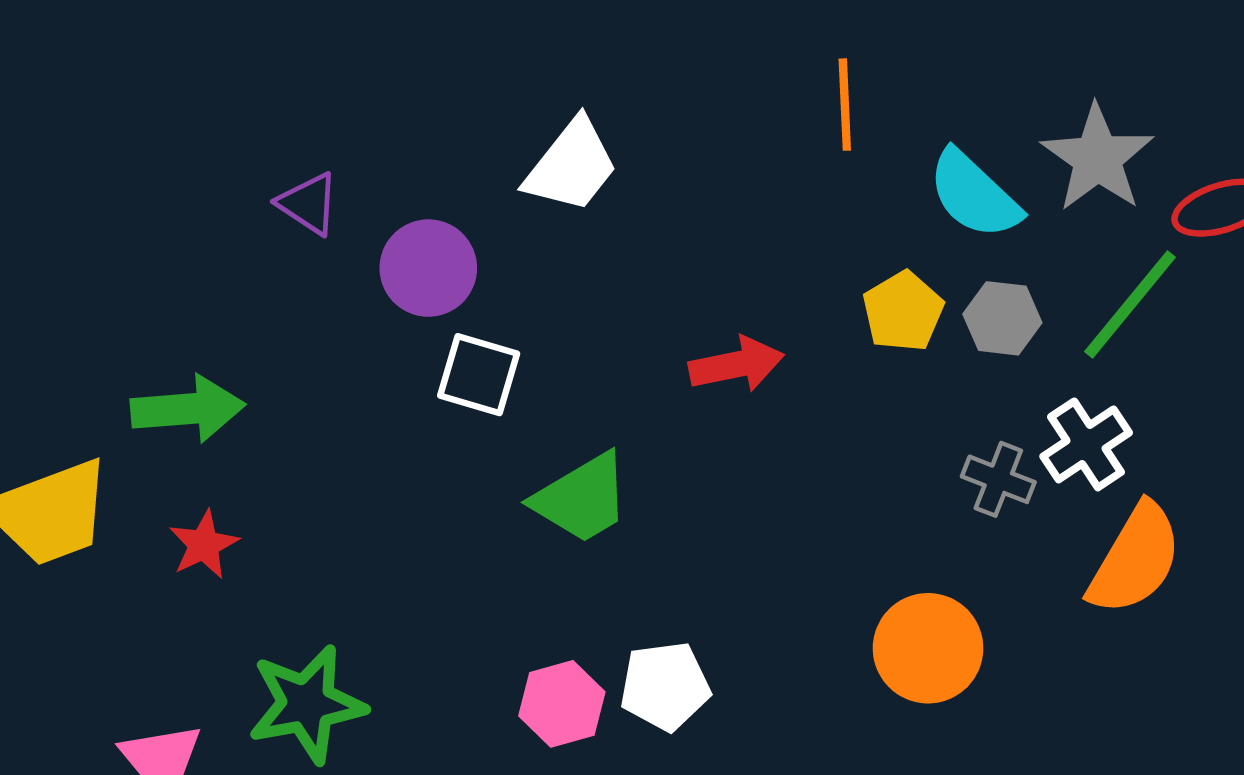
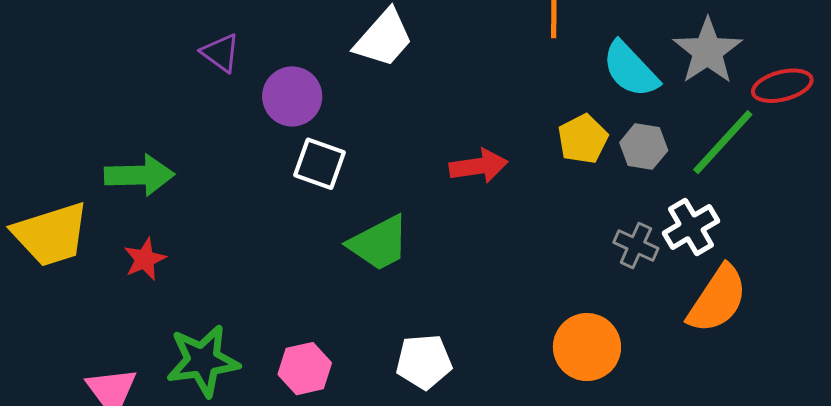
pink hexagon: (562, 704) -> (305, 369), moved

